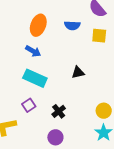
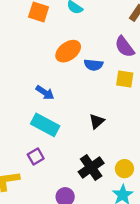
orange ellipse: (38, 25) -> (68, 51), moved, turned 30
black triangle: (78, 72) -> (97, 121), turned -32
black cross: (59, 111) -> (91, 167), moved, size x1.5

